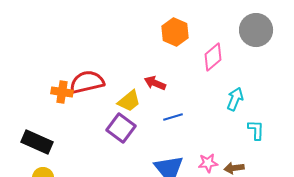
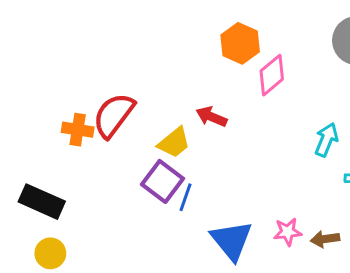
pink diamond: (213, 57) -> (272, 75), moved
red semicircle: (87, 82) -> (114, 115), turned -40
blue line: (173, 117) -> (186, 197), moved, turned -54

